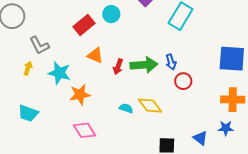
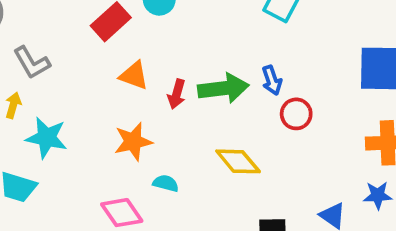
cyan star: (59, 73) -> (47, 138), moved
orange star: (80, 95) -> (133, 142), moved
cyan semicircle: (126, 108) -> (166, 183), moved

